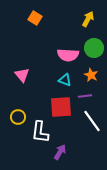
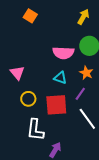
purple line: (85, 96) -> (80, 94), turned -48
yellow circle: (18, 117) -> (28, 99), moved

